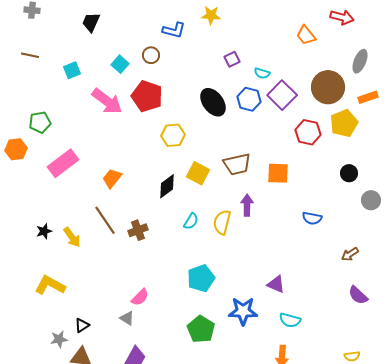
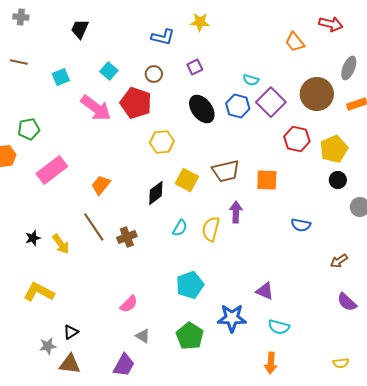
brown circle: (151, 55) -> (154, 74), moved
purple square: (232, 59) -> (195, 67), moved
yellow pentagon: (344, 123) -> (334, 149), moved
gray triangle: (127, 318) -> (143, 336), moved

